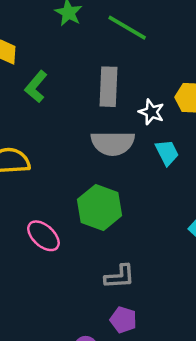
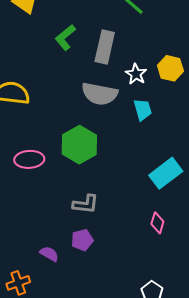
green L-shape: (36, 87) -> (65, 37), moved
pink ellipse: (43, 236) -> (29, 159), turned -56
purple pentagon: (123, 320) -> (82, 240), turned 30

